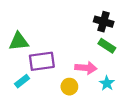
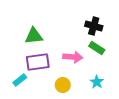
green triangle: (19, 41) -> (34, 36), moved
pink arrow: (86, 68) -> (73, 57), moved

